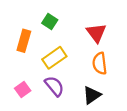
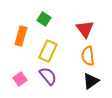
yellow rectangle: (54, 58) -> (48, 51), turned -30
black triangle: (92, 95) -> (91, 81), moved

